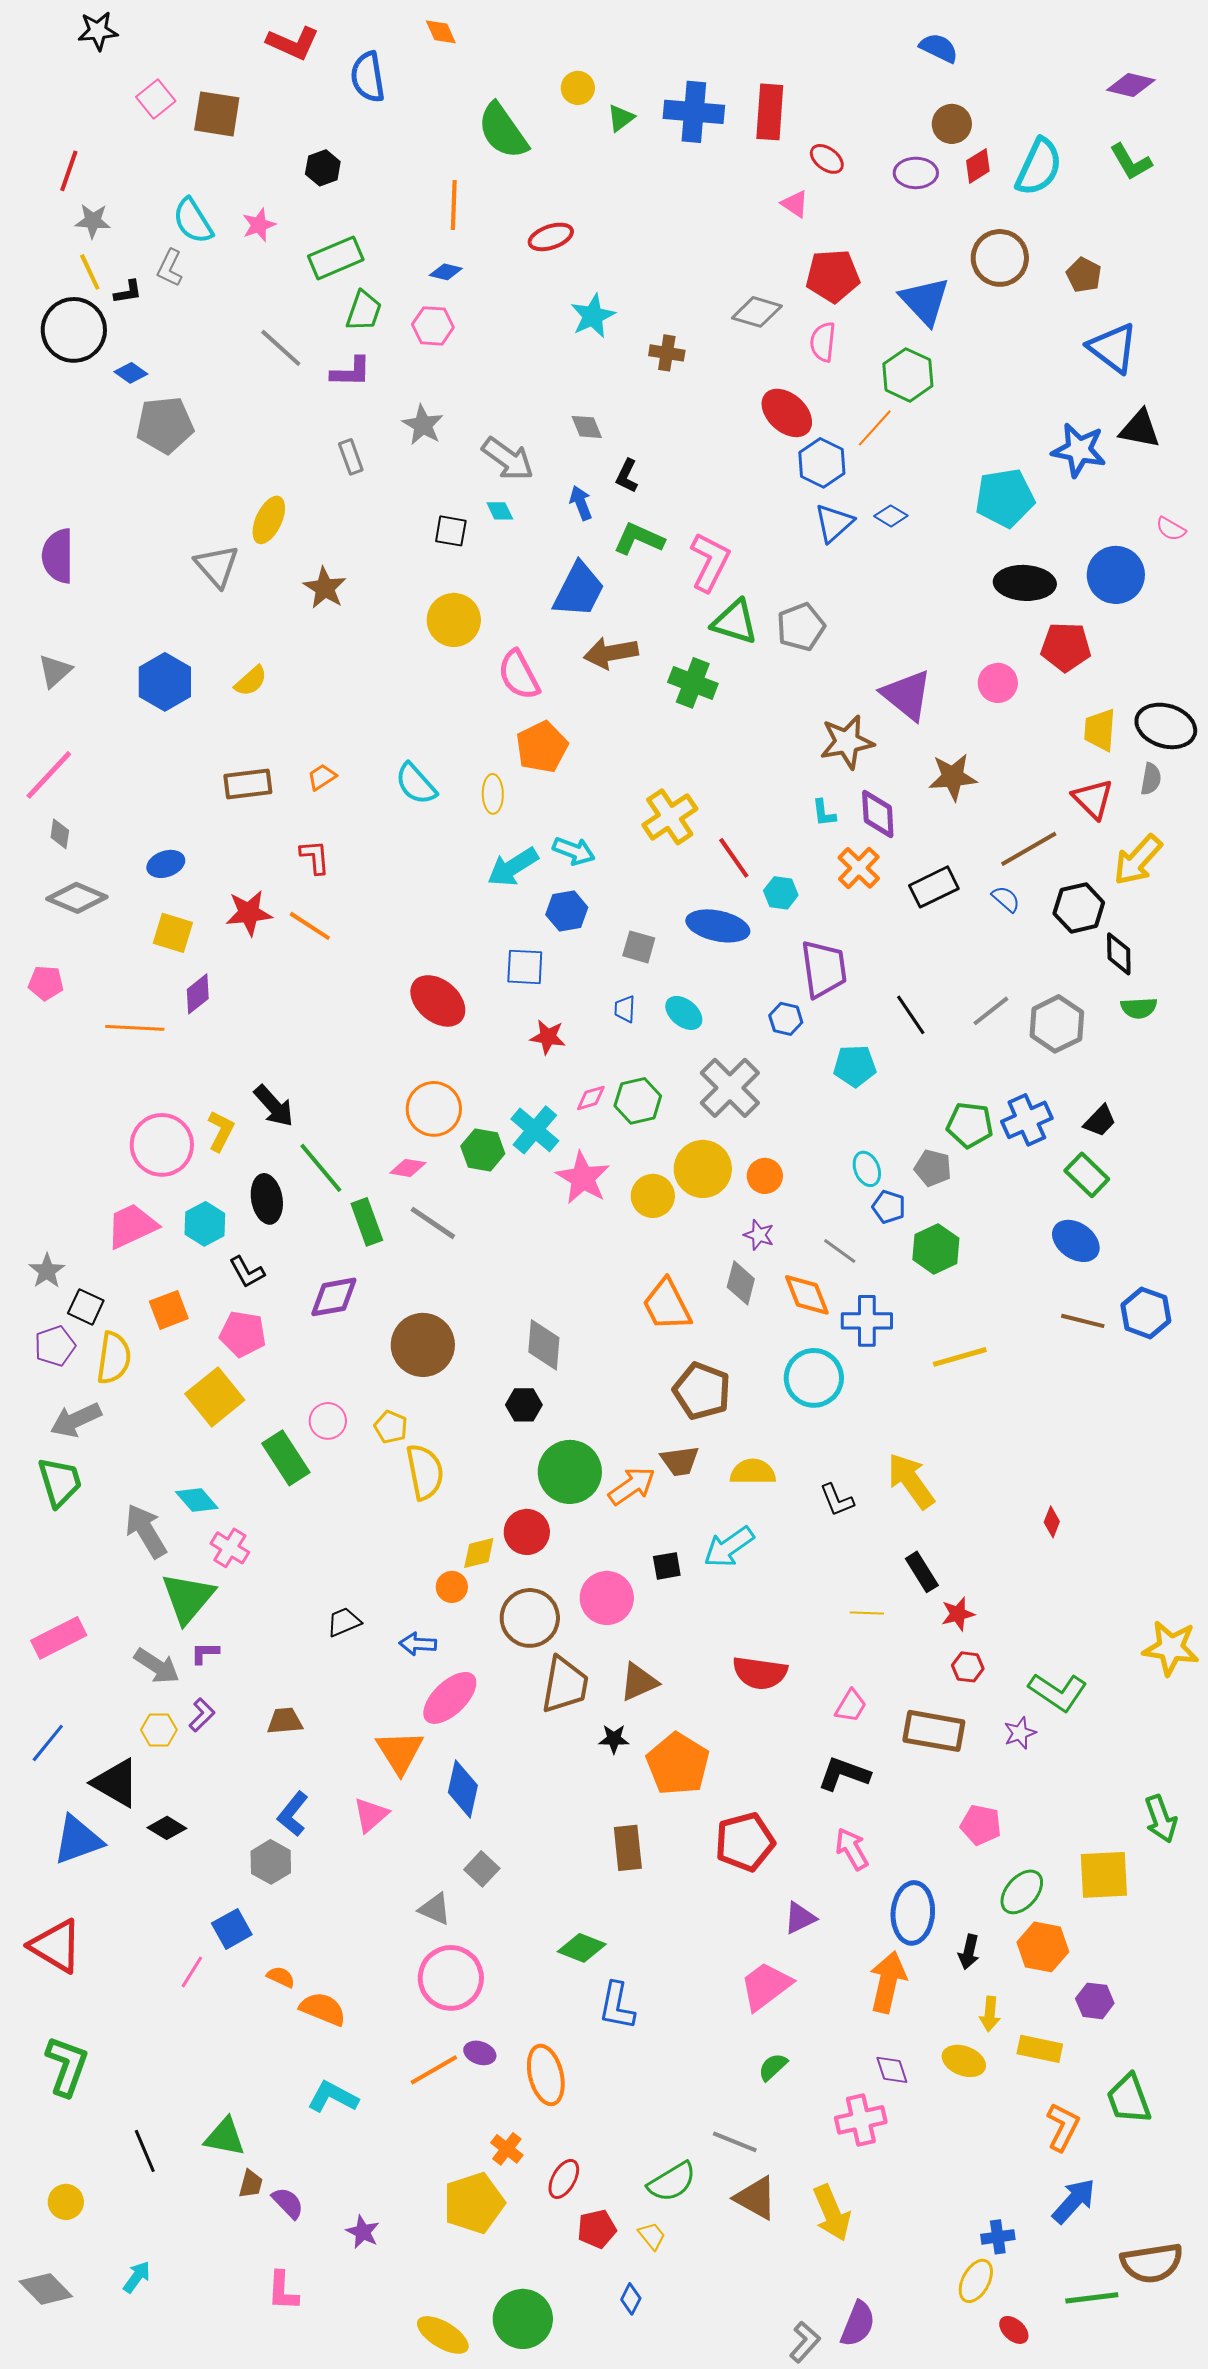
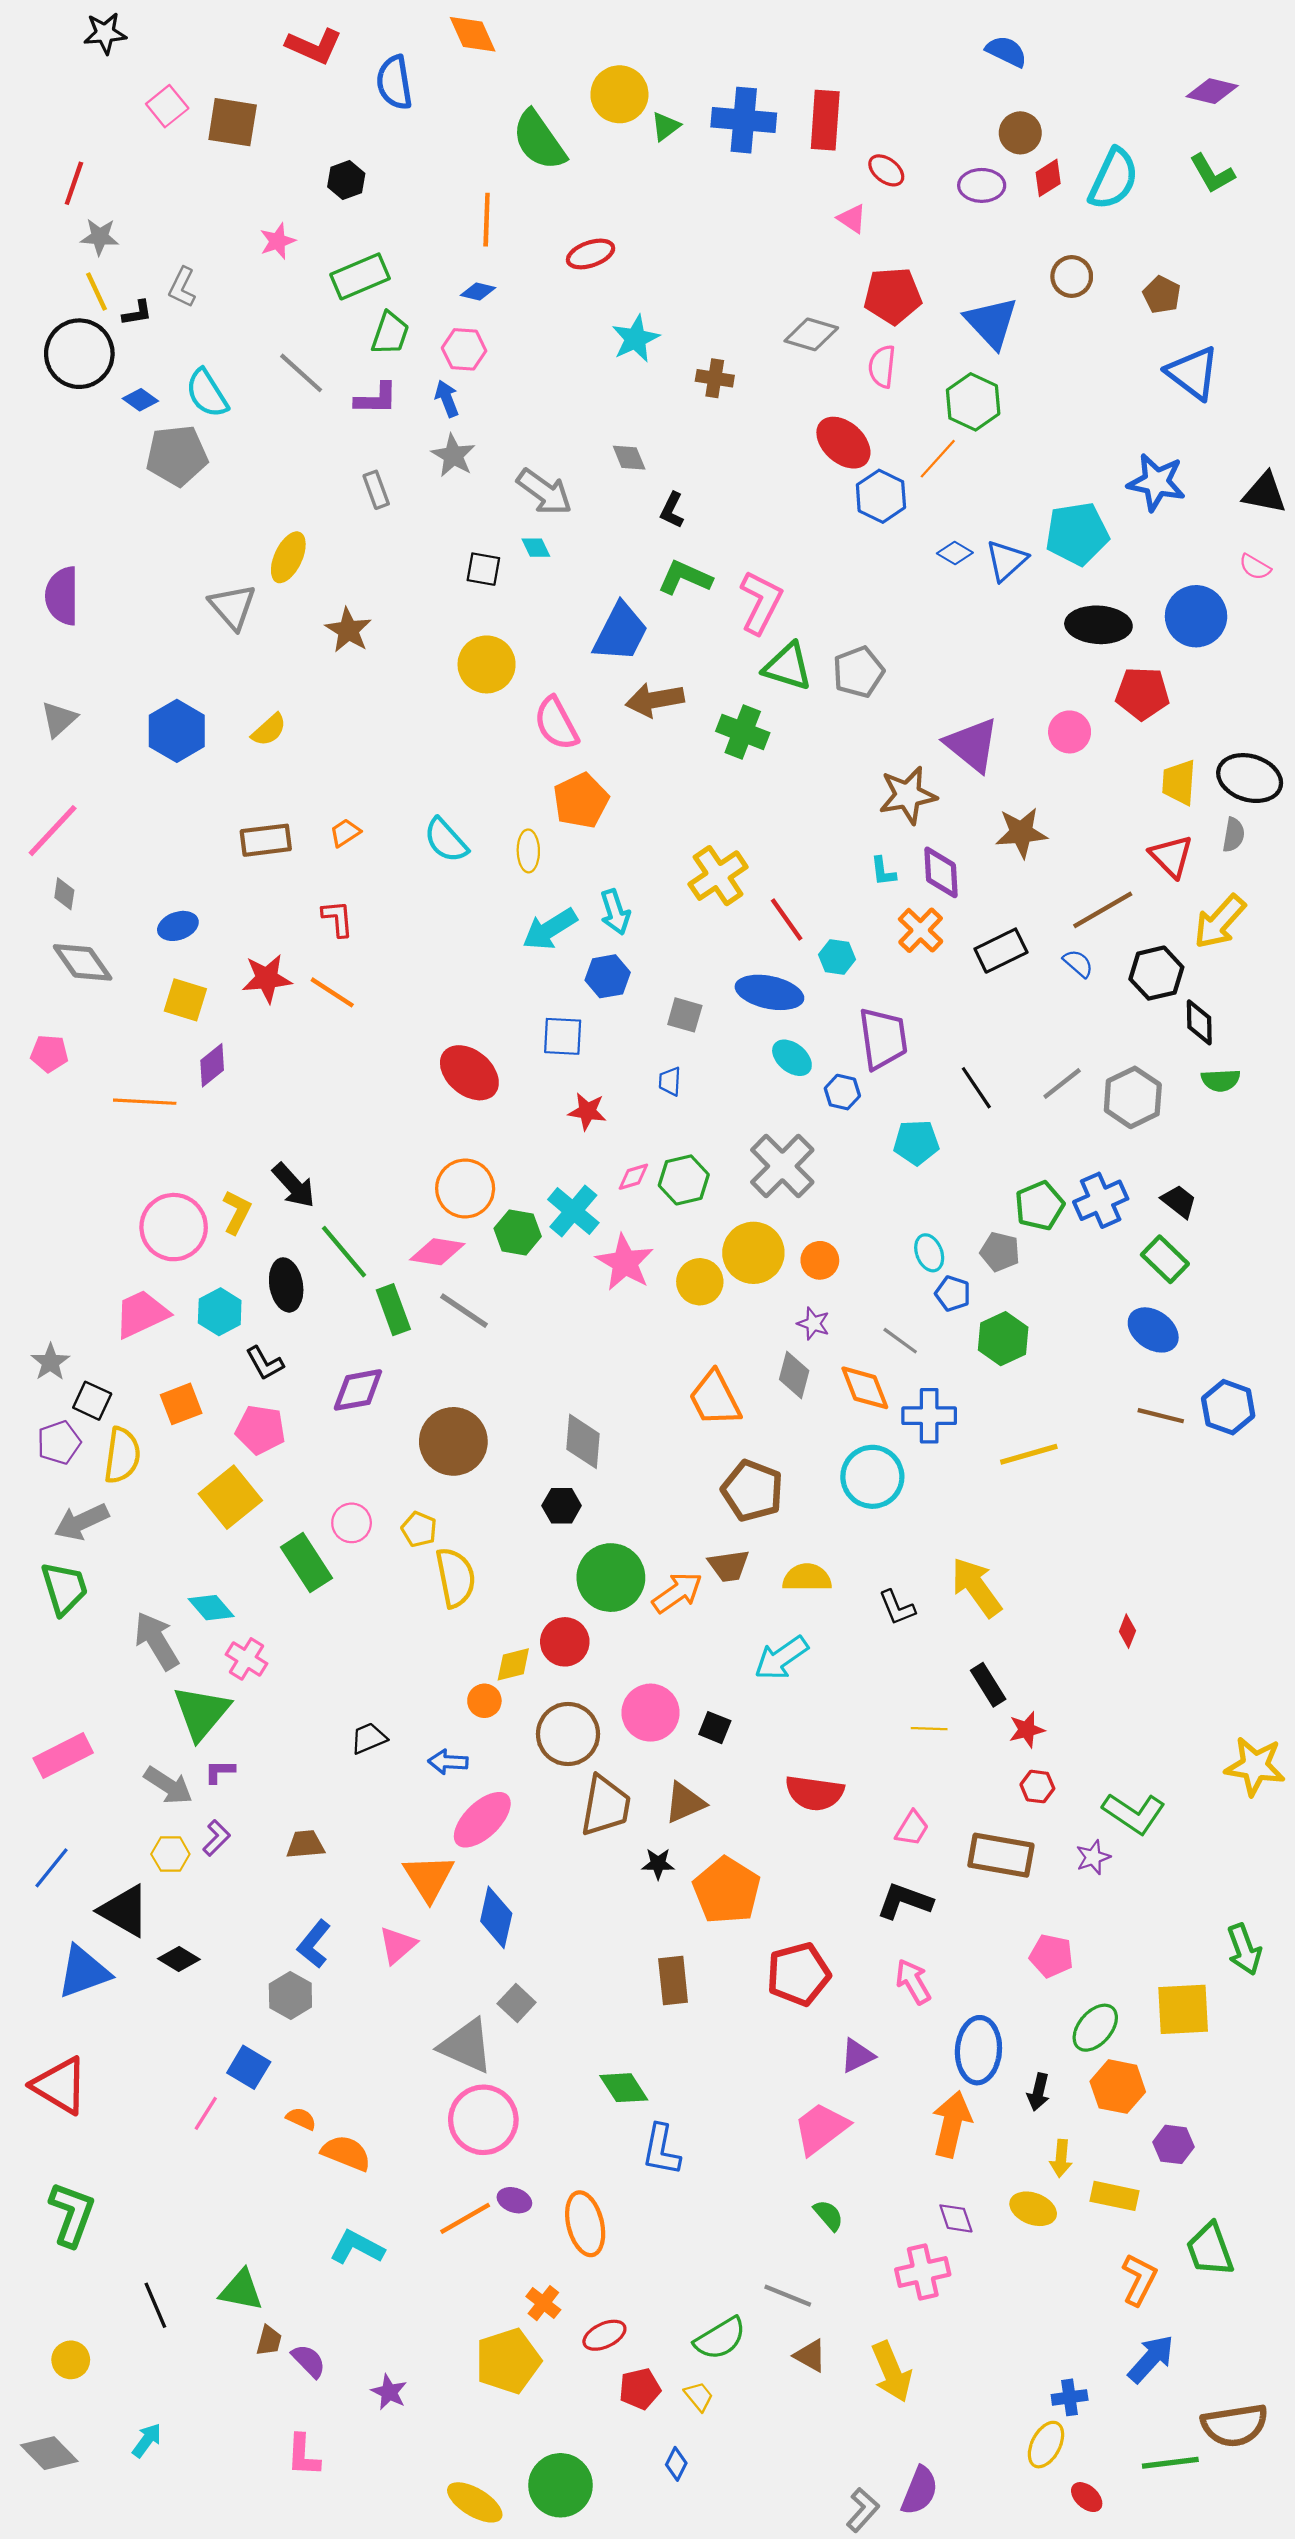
orange diamond: (441, 32) -> (473, 34), size x1.4
yellow circle: (578, 88) -> (619, 94), size x1.6
cyan semicircle: (193, 221) -> (207, 393), moved
brown circle: (1000, 258) -> (1072, 276), size x0.7
black triangle: (1140, 429) -> (1265, 493), moved
blue arrow: (581, 503) -> (447, 399), moved
blue triangle: (834, 523) -> (1006, 560), moved
cyan arrow: (574, 851) -> (615, 912), turned 51
gray diamond: (77, 898) -> (83, 962), turned 32
cyan ellipse: (684, 1013) -> (792, 1058), moved
black trapezoid: (1100, 1121) -> (1179, 1201), turned -96
green pentagon: (970, 1125) -> (1040, 1206), turned -30
pink diamond: (408, 1168) -> (437, 1252), size x1.4
black square: (667, 1566) -> (715, 1728), moved, turned 32
gray triangle: (435, 1909) -> (466, 2046), size x1.6
blue square: (232, 1929) -> (249, 2067), turned -30
green diamond: (582, 1948) -> (624, 2088), turned 36
green semicircle: (773, 2067) -> (828, 2215), turned 92
red ellipse: (564, 2179) -> (604, 2335), turned 36
brown triangle: (756, 2198) -> (810, 2356), size x0.7

